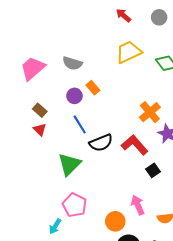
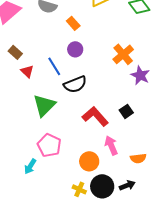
orange rectangle: (93, 88) -> (73, 23), moved
purple circle: (74, 96) -> (75, 49), moved
red triangle: (40, 130) -> (27, 71), moved
red L-shape: (135, 145) -> (95, 116), moved

